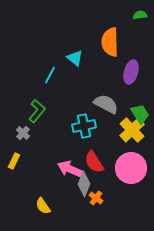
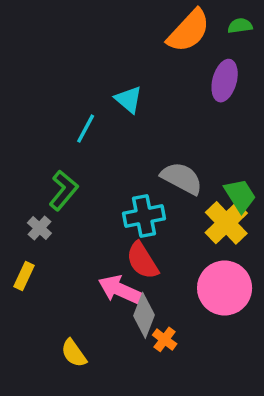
orange semicircle: (110, 42) -> (189, 31), moved, turned -136
purple ellipse: (131, 72) -> (225, 81), moved
red semicircle: (94, 162) -> (142, 261), moved

